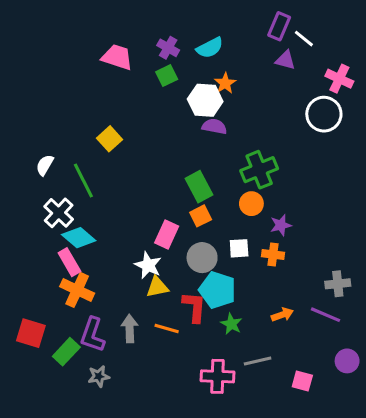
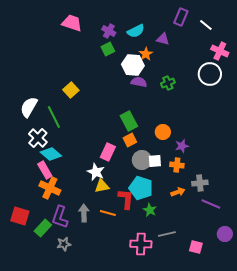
white line: (304, 39) -> (206, 25), moved
pink trapezoid: (117, 57) -> (72, 23), moved
purple triangle: (285, 60) -> (163, 39), moved
white semicircle: (45, 165) -> (29, 107), size x1.5
green cross: (259, 170) -> (168, 83), moved, size x0.6
gray circle: (202, 258) -> (142, 160), moved
gray cross: (338, 284) -> (200, 183), moved
orange arrow: (282, 315) -> (178, 192), moved

